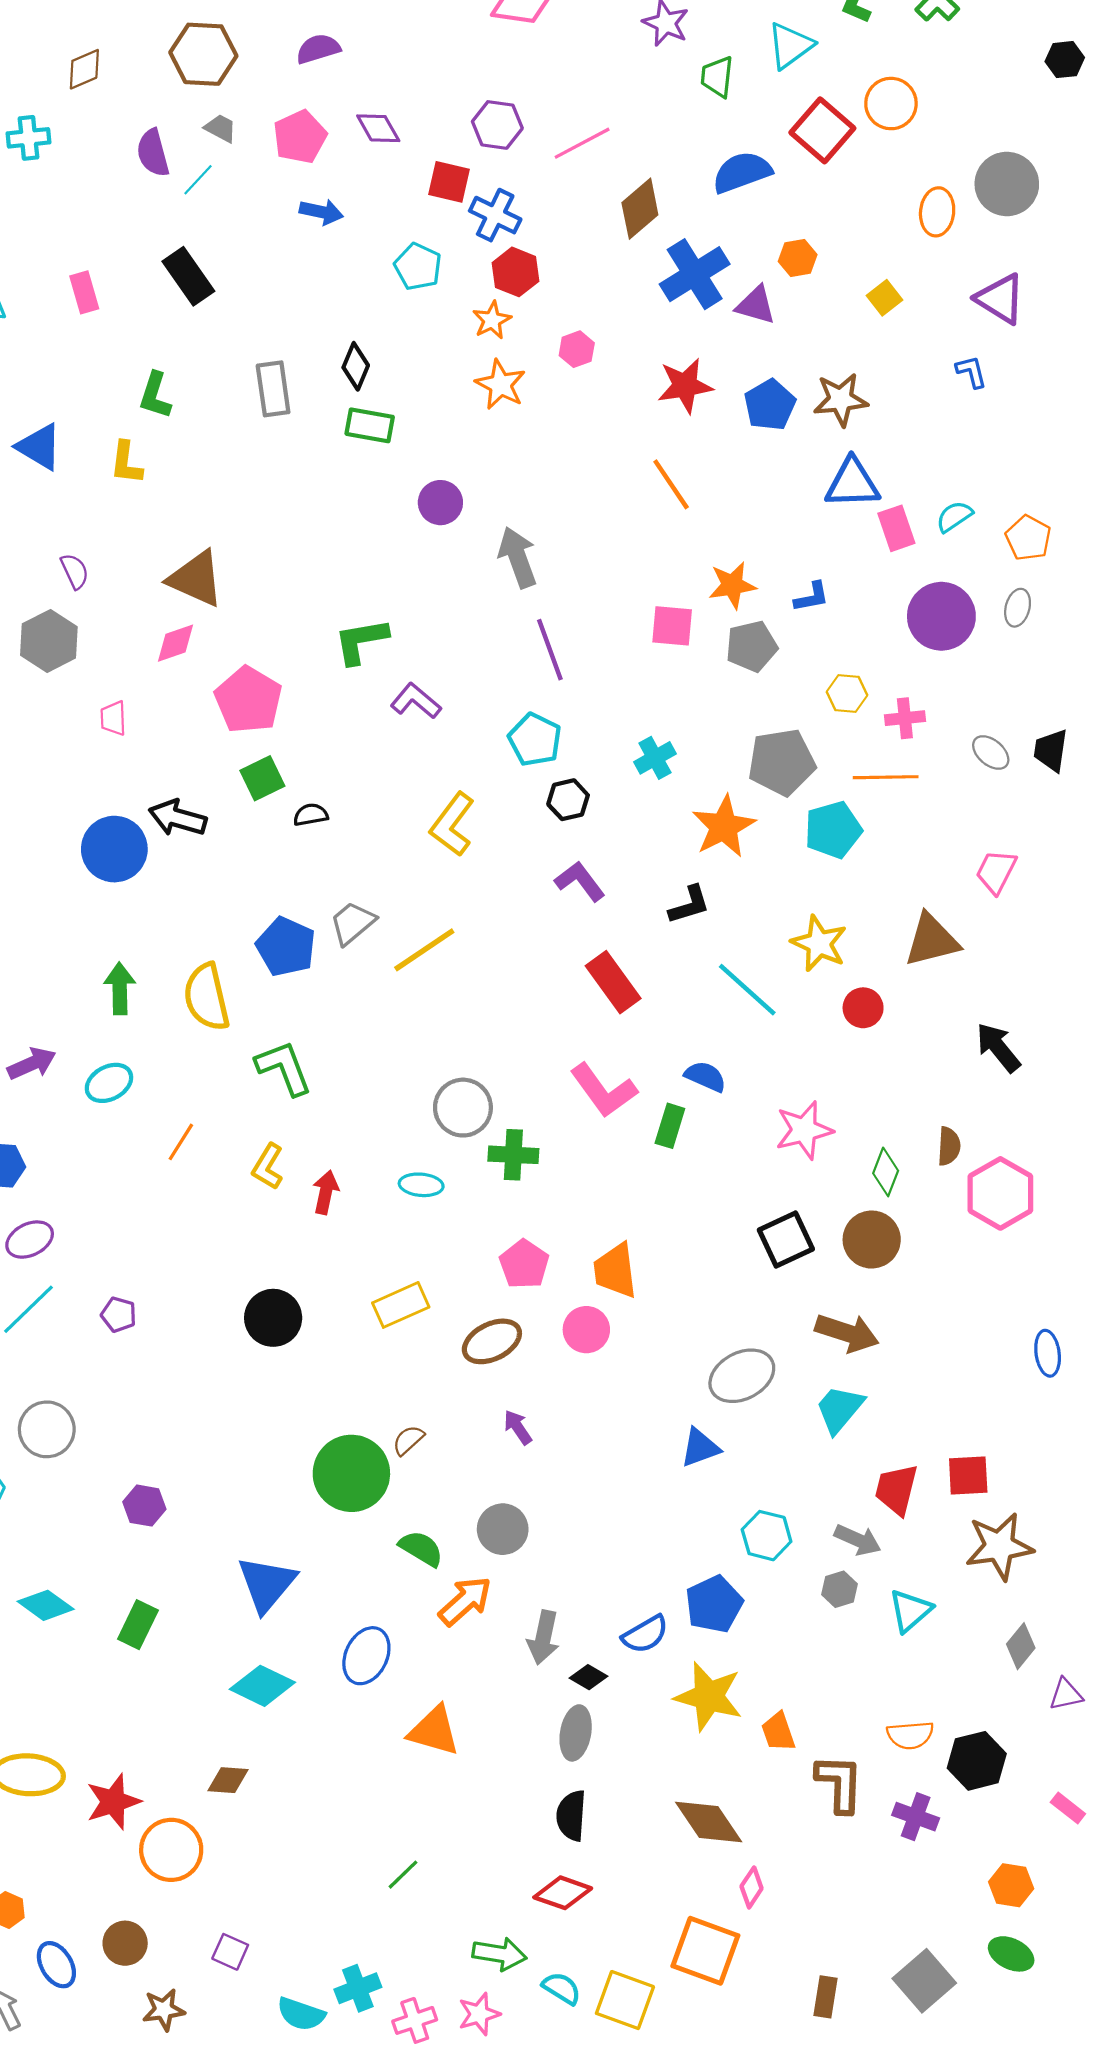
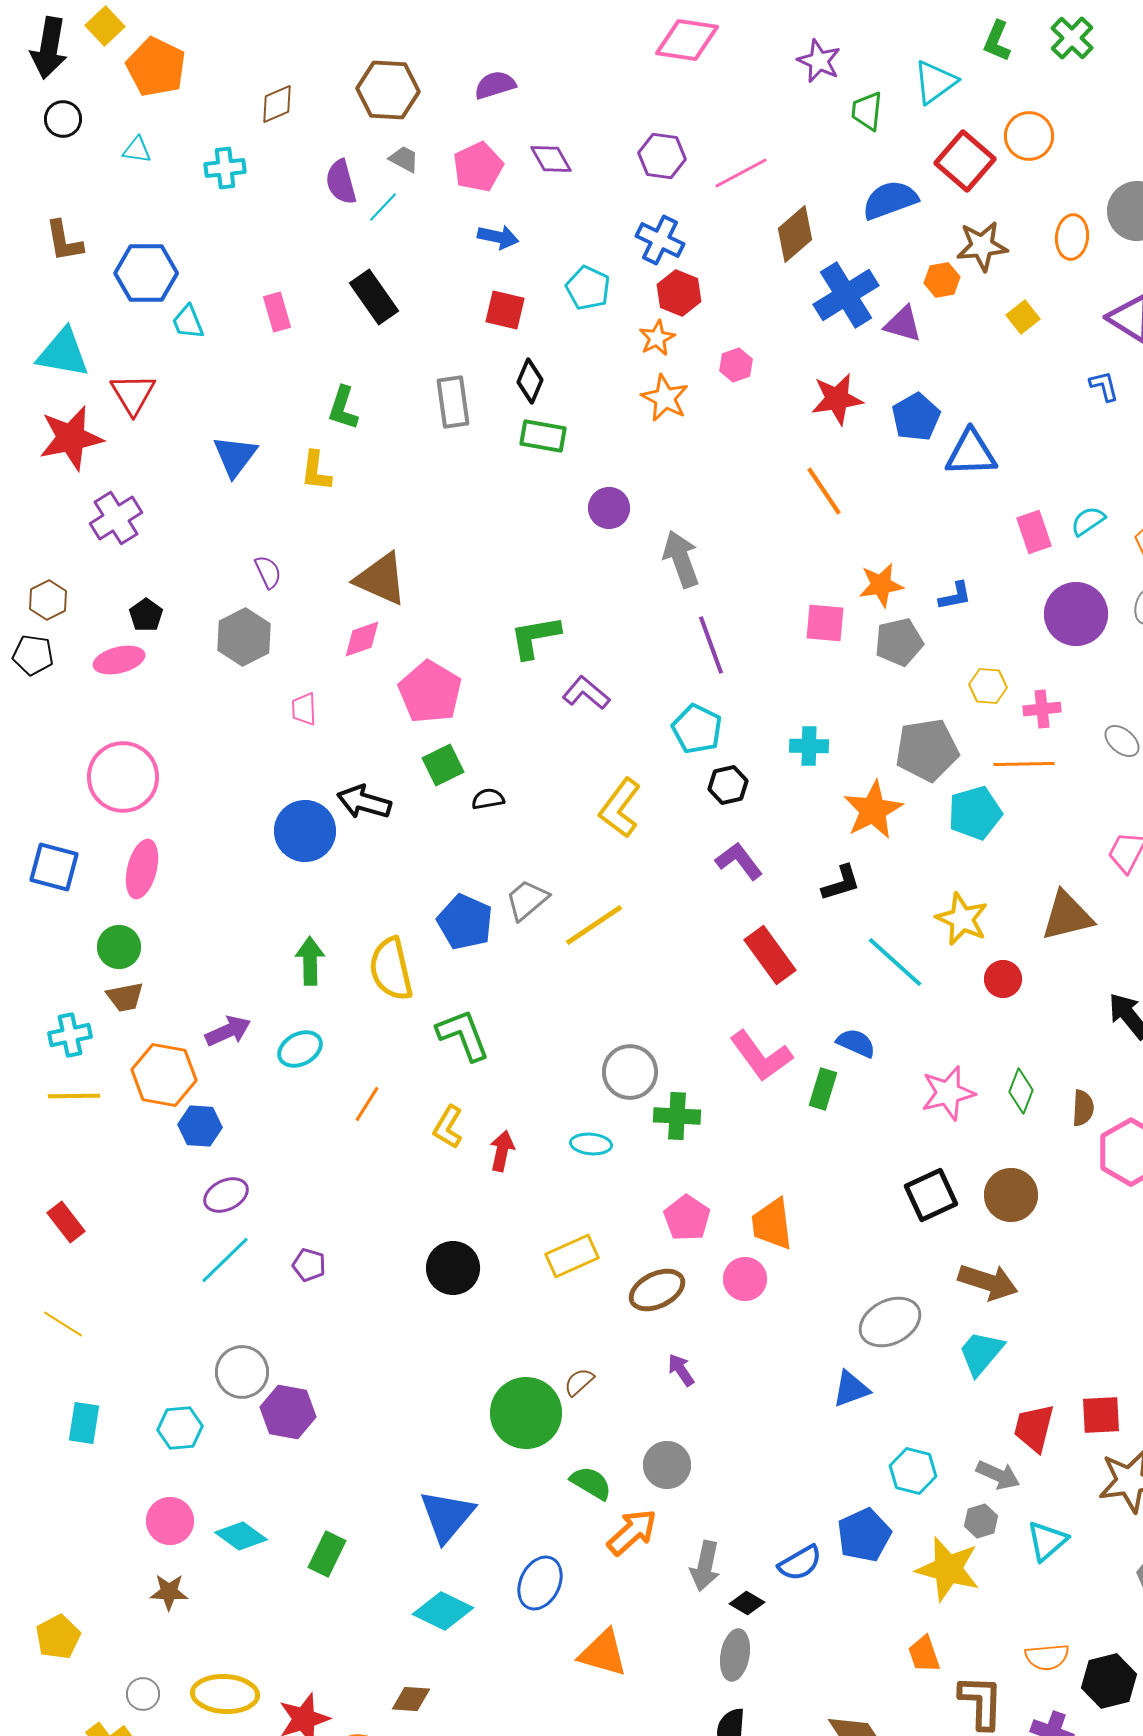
red square: (449, 182) -> (505, 310), moved
brown star: (841, 400) -> (982, 246), moved
blue triangle: (39, 447) -> (235, 456), turned 36
blue triangle: (852, 483) -> (971, 453), moved
cyan cross: (655, 758) -> (809, 746), turned 30
green diamond: (886, 1172) -> (1021, 1091), moved
purple hexagon: (144, 1506) -> (288, 1412), moved, size x1.4
yellow star: (709, 1696) -> (948, 1569), moved

